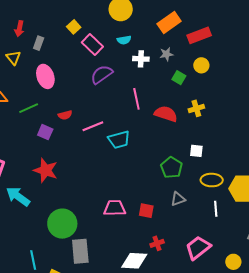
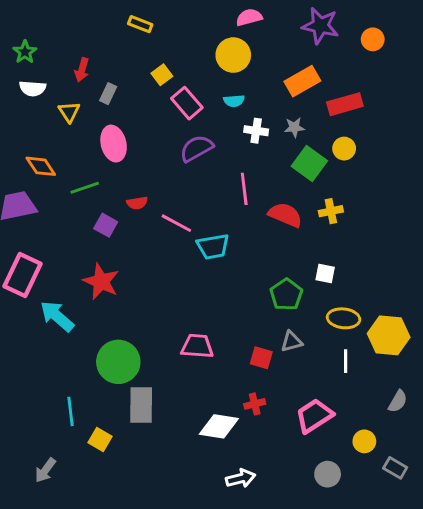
green square: (179, 78) -> (309, 164), size x1.6
pink line: (93, 126) -> (176, 223), turned 45
red square: (146, 211) -> (261, 358), moved

